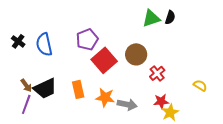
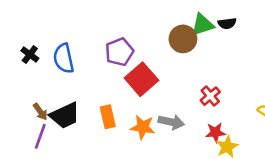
black semicircle: (170, 17) -> (227, 23), turned 64
brown circle: (136, 54) -> (183, 39), moved
gray arrow: (127, 104) -> (171, 122), moved

